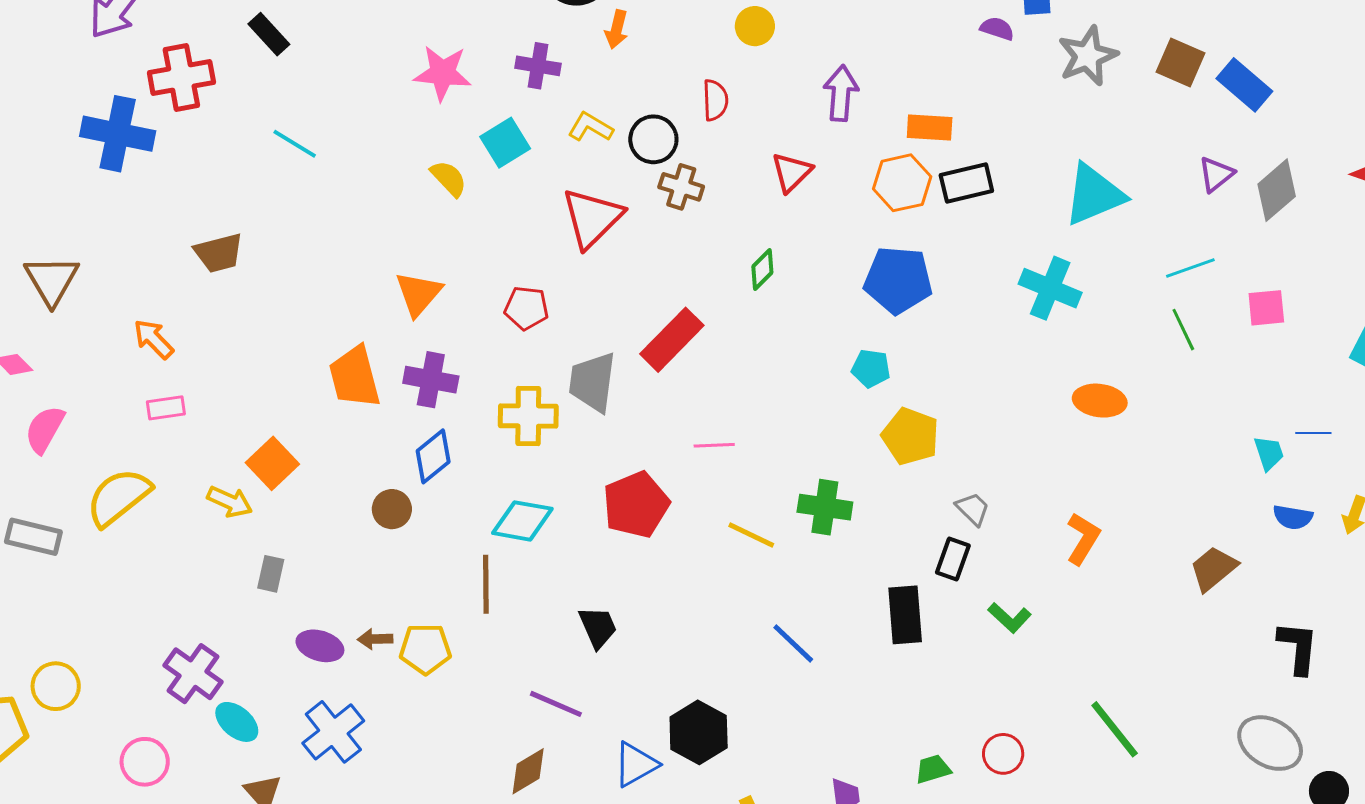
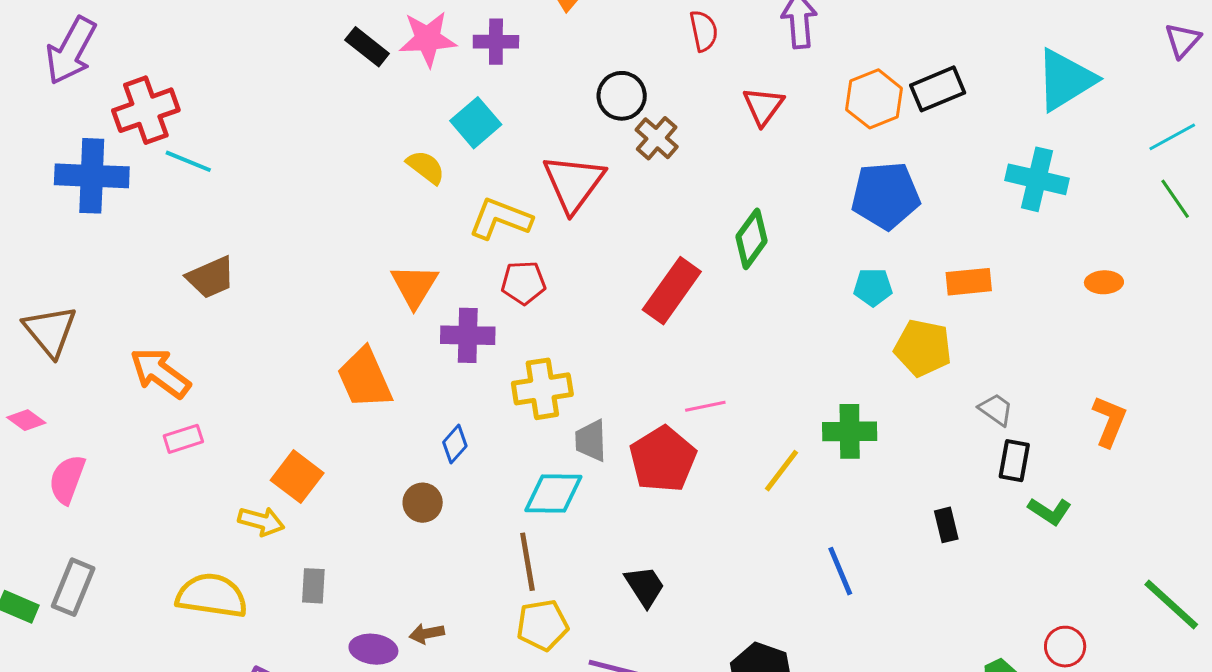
black rectangle: (269, 34) -> (367, 47), moved
pink star: (443, 73) -> (428, 39), moved
red semicircle: (715, 100) -> (704, 31), moved
yellow L-shape: (590, 127) -> (500, 219), moved, size x1.4
orange rectangle: (930, 128) -> (969, 282), moved
cyan line: (295, 144) -> (188, 161), moved
brown cross: (681, 187) -> (657, 138), turned 33
green diamond: (762, 270) -> (752, 239), moved, size x1.4
orange arrow: (154, 339) -> (160, 373), size x1.4
purple cross: (431, 380) -> (468, 335), moved
gray trapezoid: (593, 382) -> (591, 441), moved, size x0.7
orange ellipse: (1100, 401) -> (1104, 282), size x0.7
pink line: (714, 445) -> (705, 406), moved
blue diamond: (433, 456) -> (455, 444), size x0.7
yellow semicircle: (118, 497) -> (212, 596), moved, turned 56
yellow line: (751, 535) -> (781, 471), turned -69
gray rectangle: (33, 537) -> (73, 587), turned -72
black rectangle: (953, 559) -> (1014, 461), moved
black rectangle: (905, 615) -> (946, 525), size x0.6
blue line: (793, 643) -> (840, 571), turned 33
yellow pentagon: (425, 649) -> (542, 625), moved

